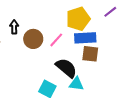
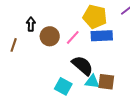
yellow pentagon: (78, 19) -> (95, 17), turned 30
brown square: (90, 54) -> (106, 82), moved

